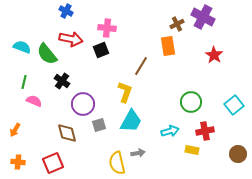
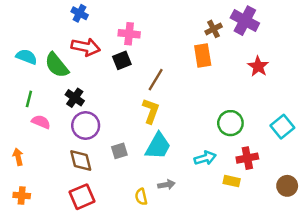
brown line: (141, 66) -> (156, 80), moved
purple circle: (83, 104) -> (86, 125), moved
orange arrow: (15, 130) -> (18, 157), turned 136
red square: (53, 163) -> (82, 197), moved
yellow semicircle: (117, 163) -> (141, 197), size x0.6

